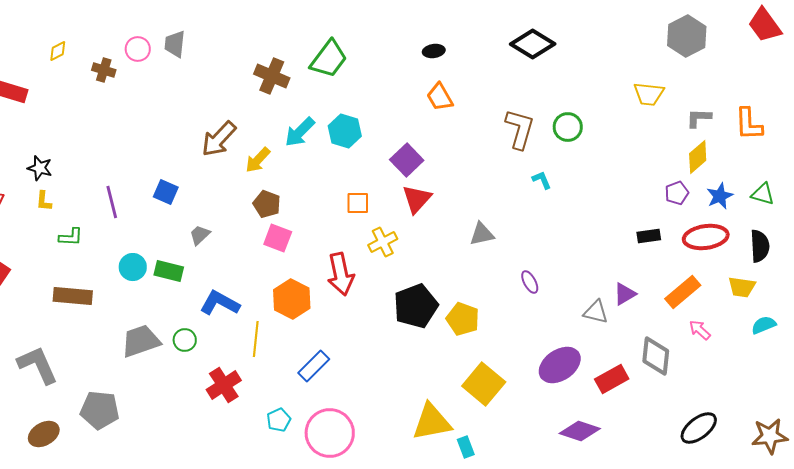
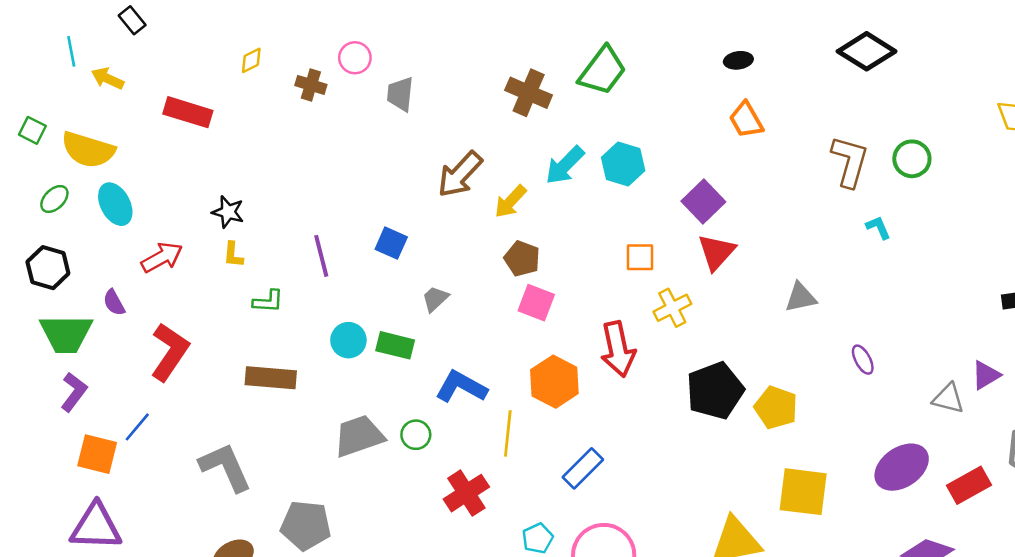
gray trapezoid: (175, 44) -> (400, 94), moved
yellow square: (484, 384) -> (803, 492), turned -33

